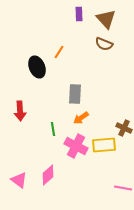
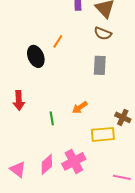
gray rectangle: (75, 94) -> (100, 65), moved
pink cross: (76, 146) -> (74, 161), moved, turned 35

